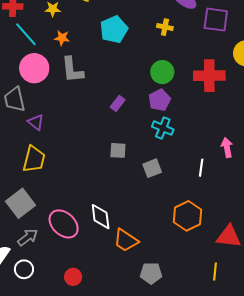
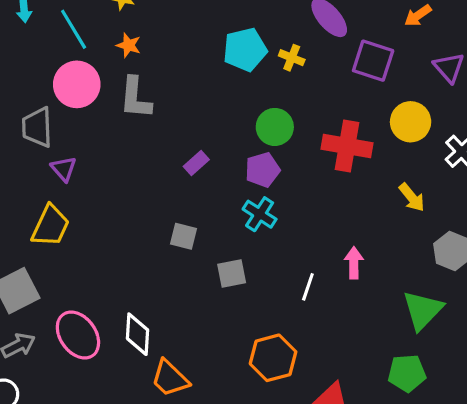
cyan pentagon: (114, 29) -> (245, 50), moved

